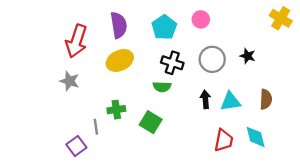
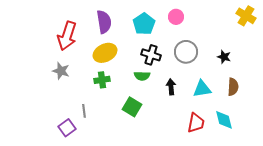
black star: (248, 56) -> (224, 57), moved
black arrow: (205, 99) -> (171, 87), moved
green cross: (116, 110) -> (102, 80), moved

